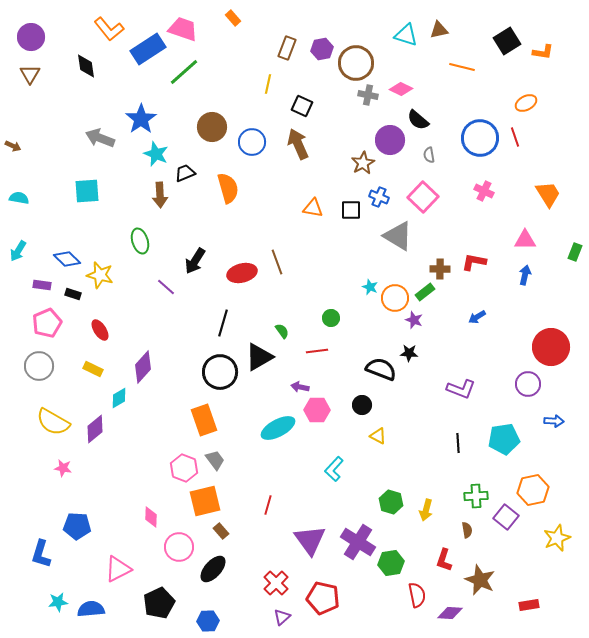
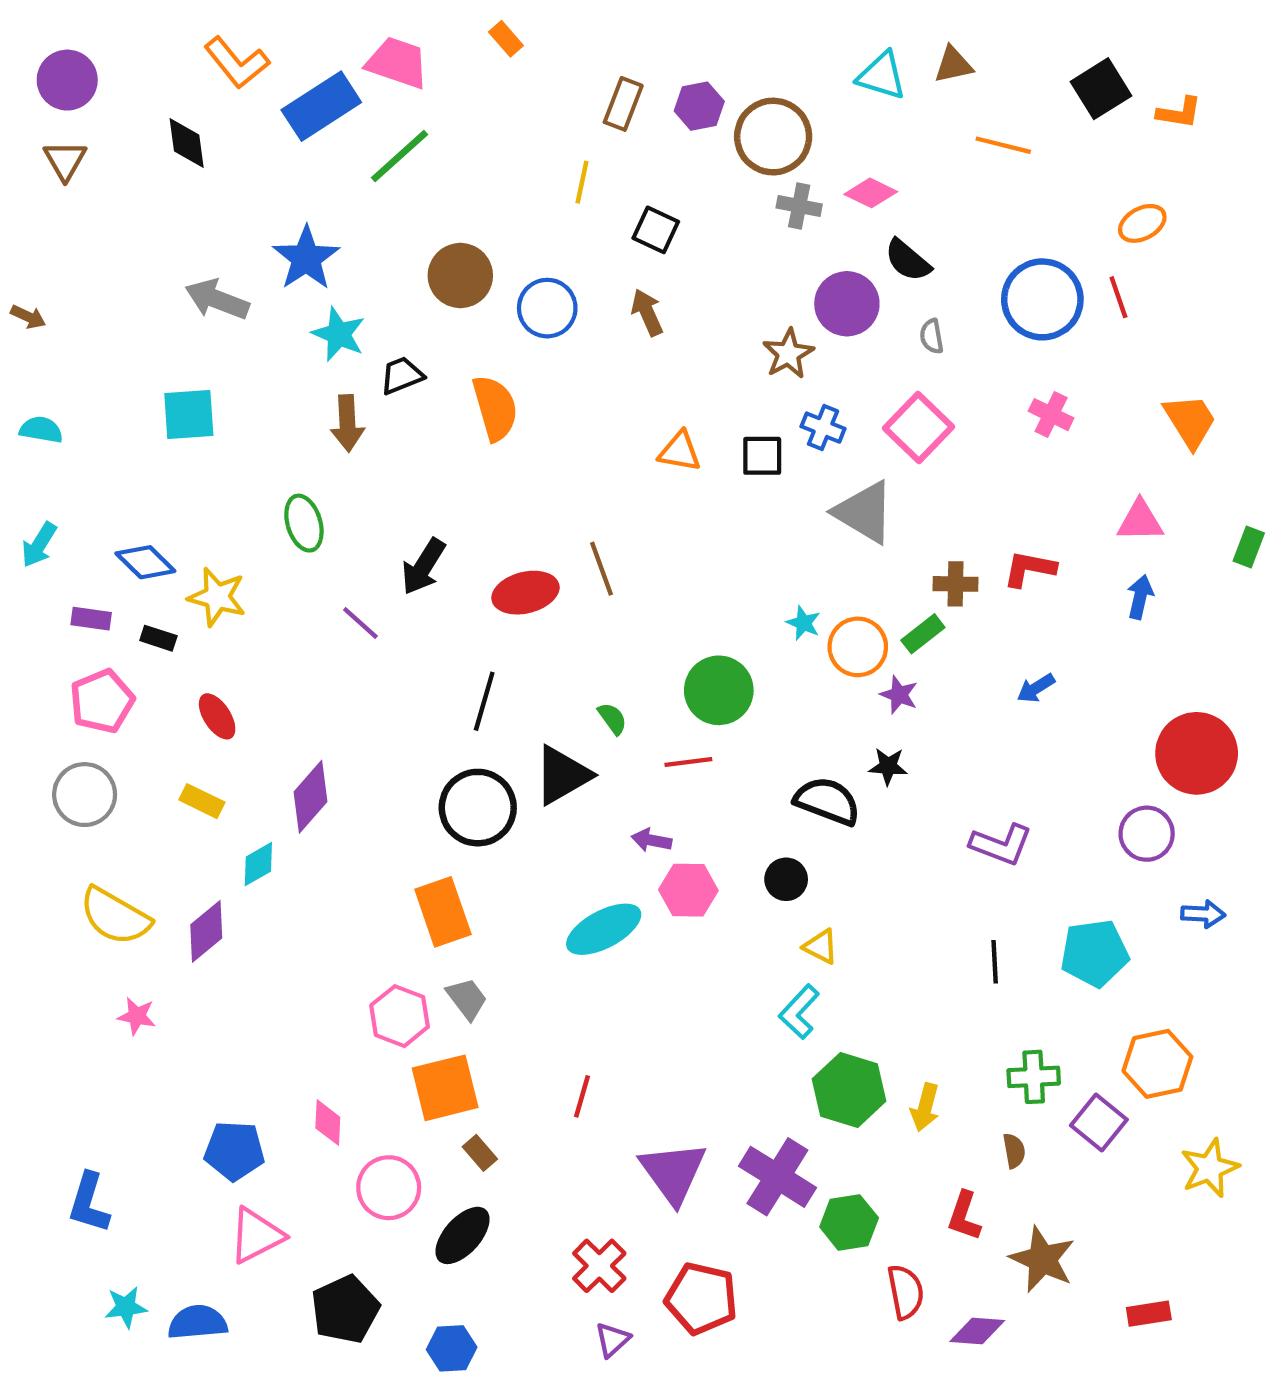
brown arrow: (298, 144) -> (647, 312), size x0.7
green circle: (331, 318) -> (719, 690), size x1.8
cyan L-shape: (334, 469) -> (799, 1012), moved
green hexagon: (391, 502) -> (849, 1090), size x1.4
blue pentagon: (77, 526) -> (234, 1151), moved

